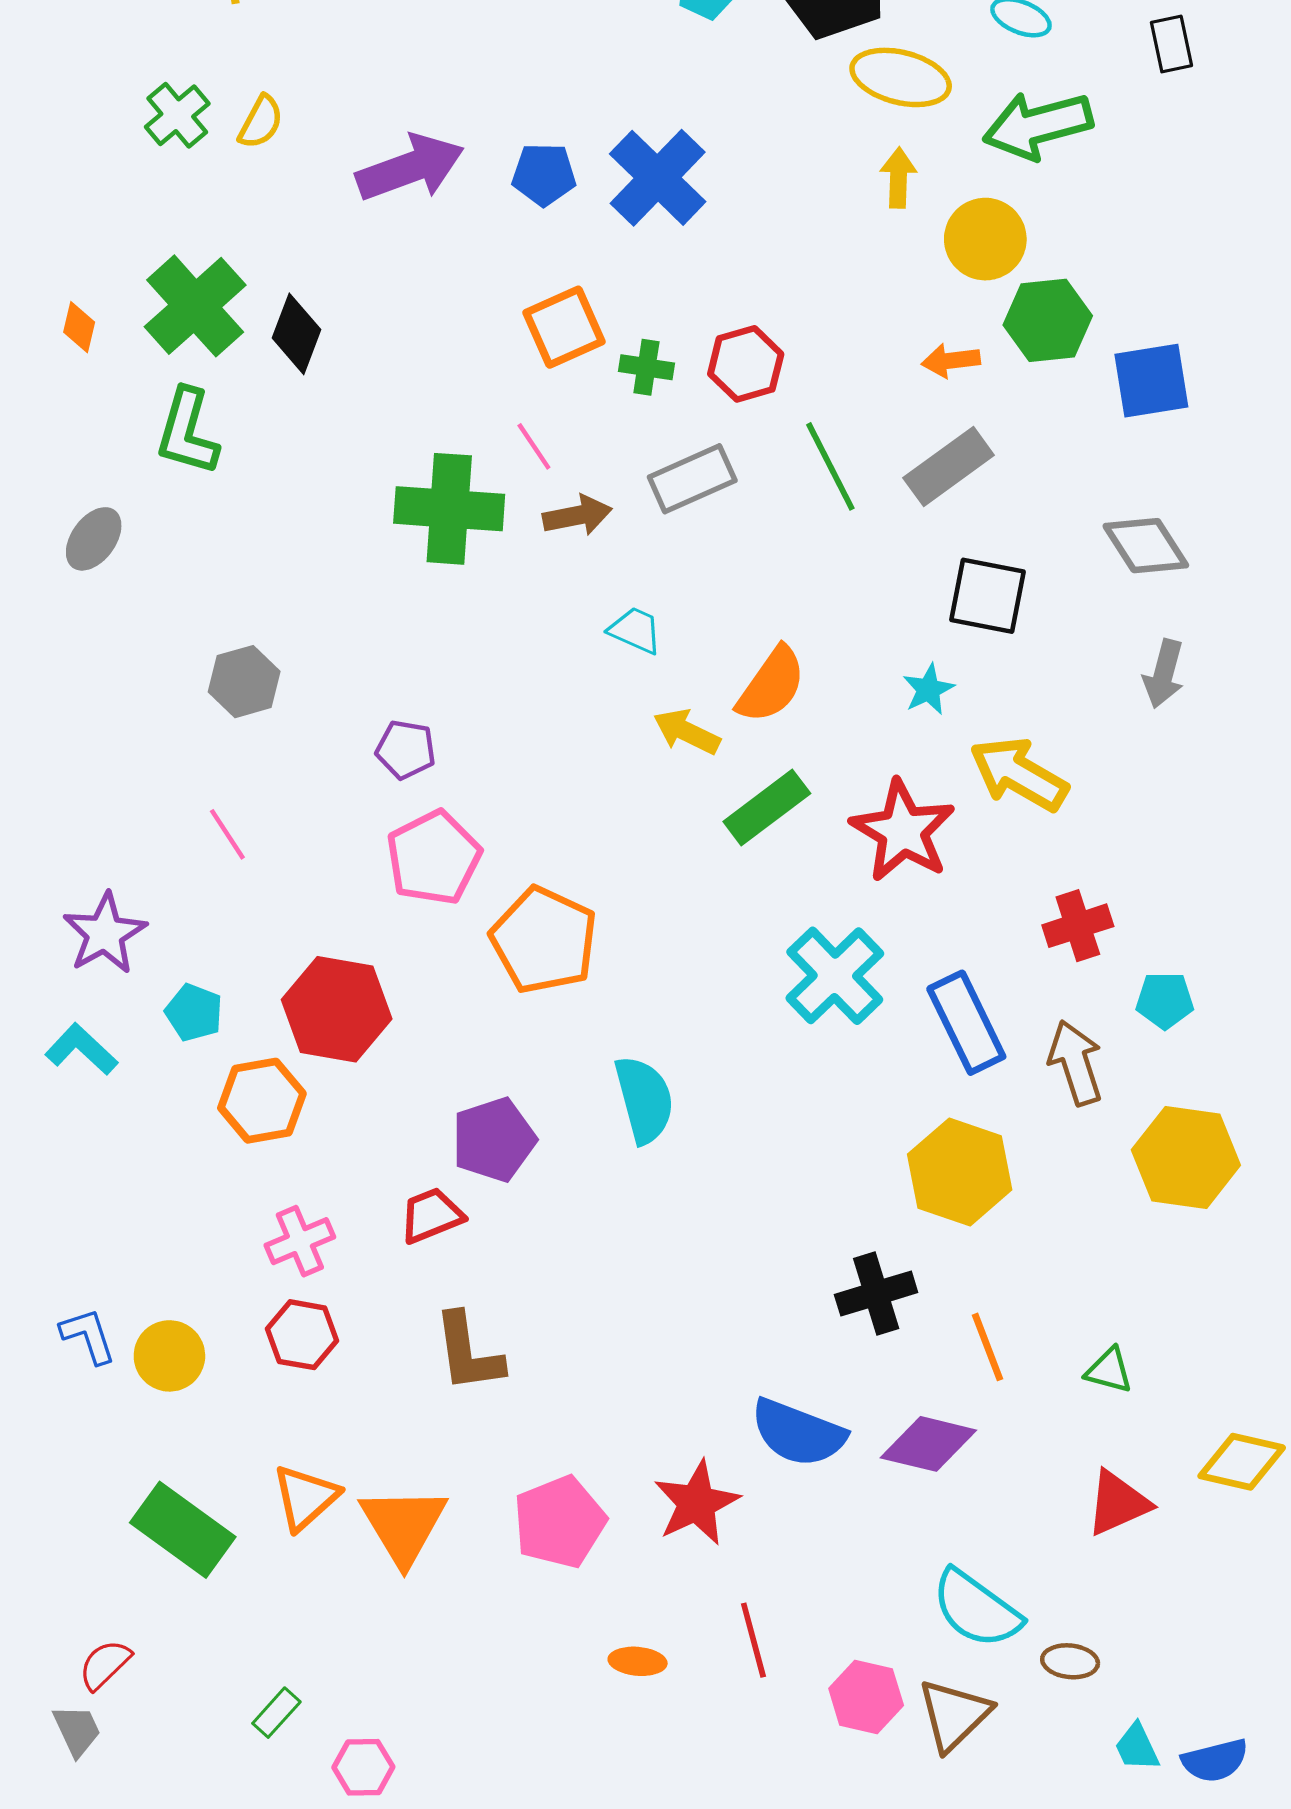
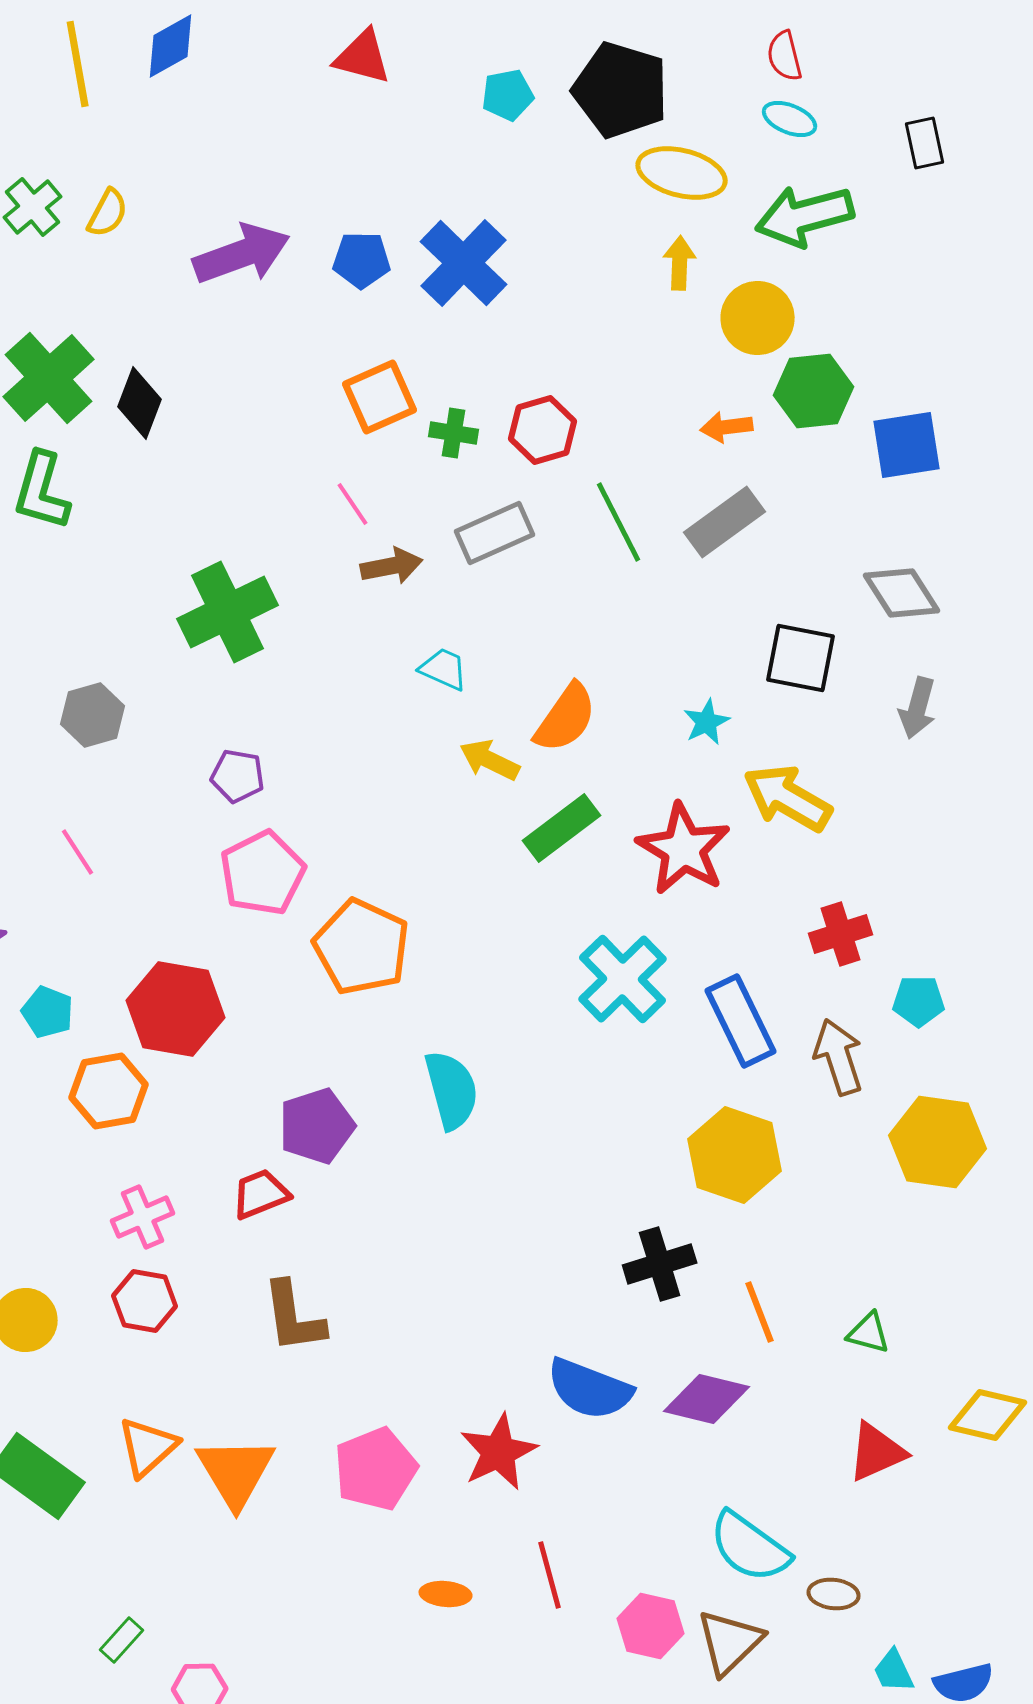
green cross: (449, 509) -> (228, 612), moved, turned -30
black square: (988, 596) -> (801, 658), moved

